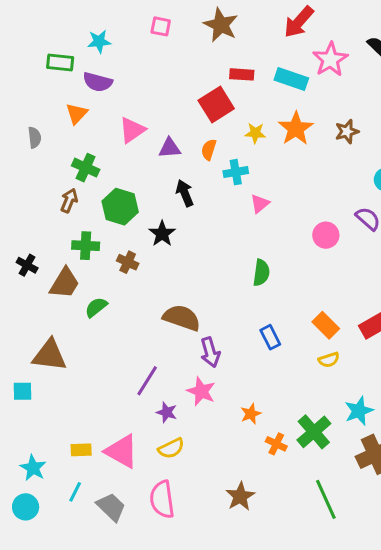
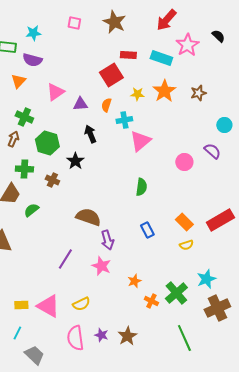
pink triangle: (260, 204) -> (140, 141), size x1.6
purple star: (167, 412) -> (101, 335), moved
gray trapezoid: (111, 507) -> (34, 355), moved

